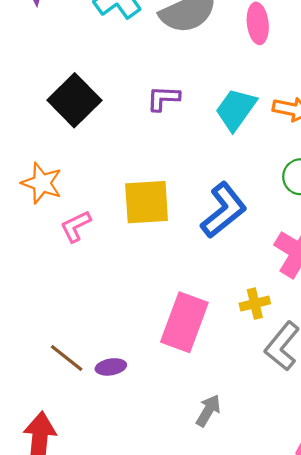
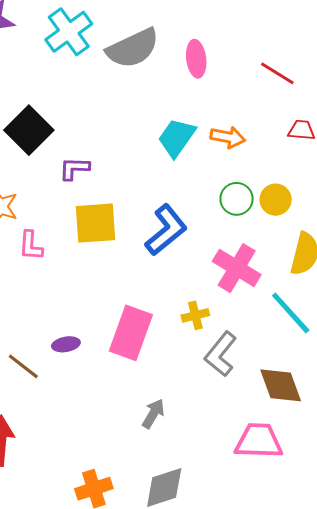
purple L-shape: (163, 98) -> (74, 168), moved
pink L-shape: (76, 226) -> (31, 246), turned -60
purple ellipse: (111, 367) -> (66, 344), moved

